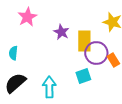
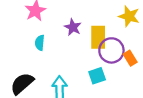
cyan semicircle: (13, 53) -> (40, 43), moved

